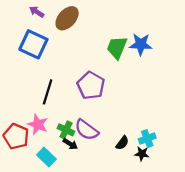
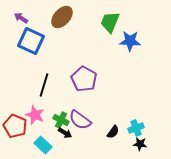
purple arrow: (37, 12) -> (21, 18), moved
green trapezoid: (117, 48) -> (110, 22), moved
black star: (142, 154) -> (140, 144), moved

